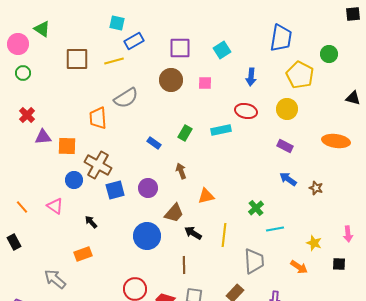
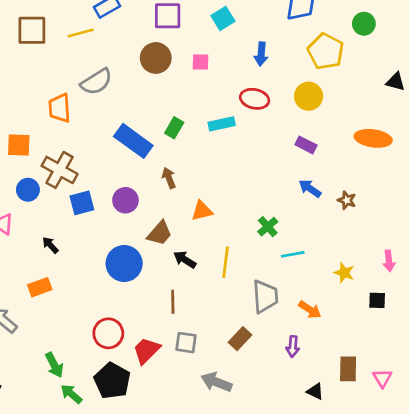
blue rectangle: (154, 143) -> (133, 141), size x2.0
orange arrow: (299, 267) -> (310, 310), moved

